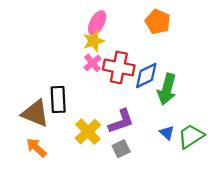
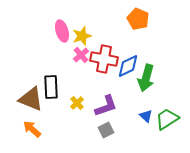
pink ellipse: (97, 23) -> (62, 31), moved, turned -45
yellow cross: (88, 132) -> (77, 103), moved, size x0.6

